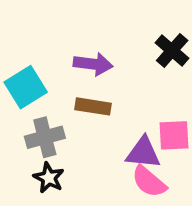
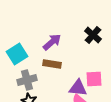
purple arrow: (93, 64) -> (52, 42), turned -48

